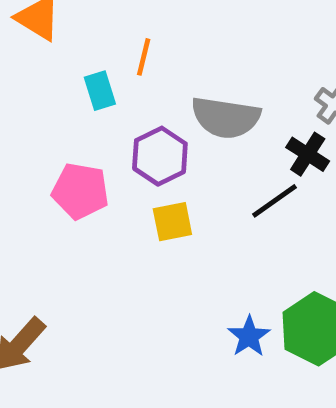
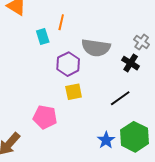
pink pentagon: (80, 191) -> (45, 117), moved
black line: (274, 201) -> (120, 98), moved

